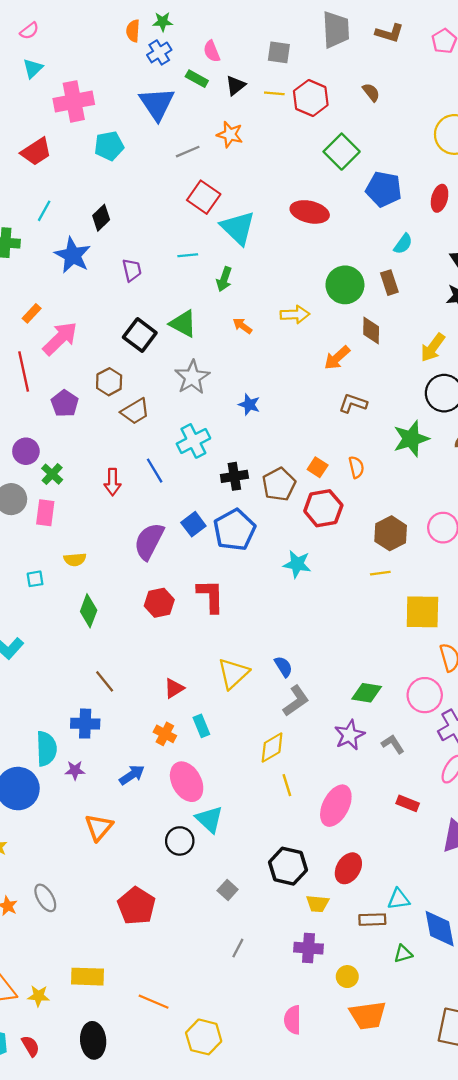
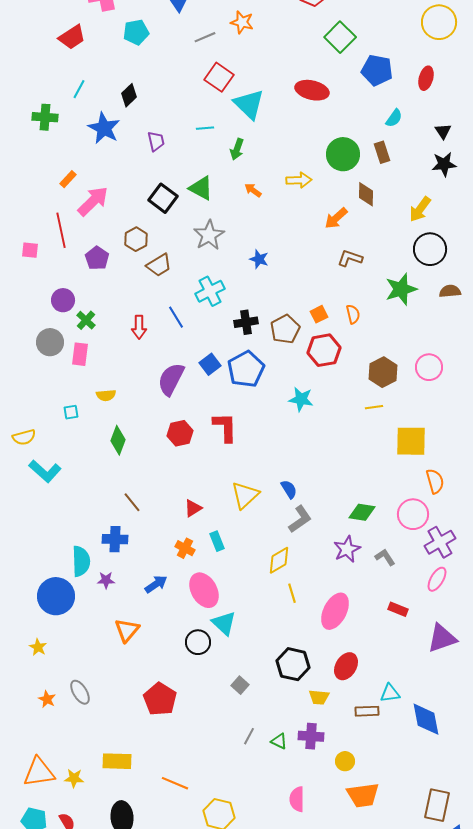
orange square: (318, 467) -> (319, 314), turned 30
green triangle: (403, 954) -> (279, 741), moved, turned 42

